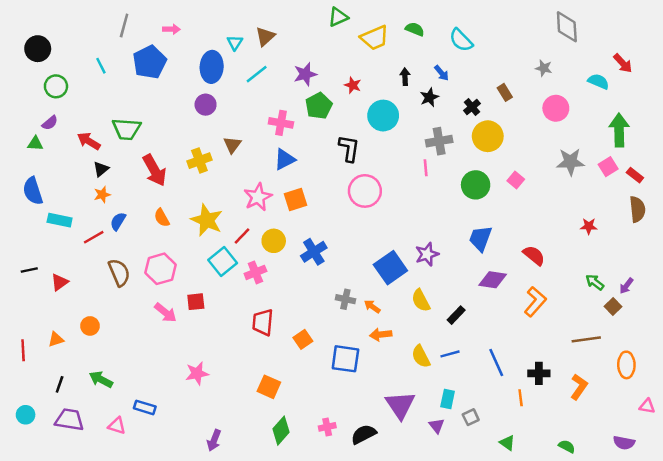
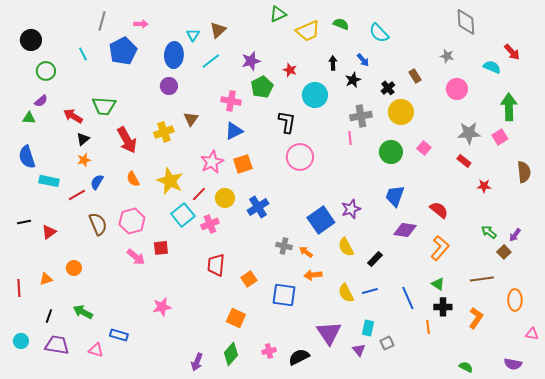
red rectangle: (635, 175) -> (464, 161), moved
orange square: (269, 387) -> (236, 318), moved
purple arrow: (214, 440) -> (197, 362), moved
green triangle: (507, 443) -> (438, 284), moved

